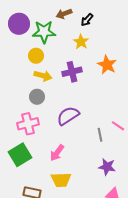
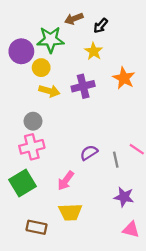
purple circle: (19, 24) -> (21, 51), moved
gray circle: (37, 97) -> (33, 121), moved
purple semicircle: (68, 116) -> (89, 153), moved, size x0.7

